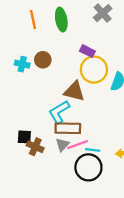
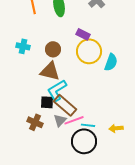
brown circle: (43, 60) -> (53, 49), moved
brown triangle: (74, 91) -> (50, 71), moved
brown rectangle: (68, 128) -> (65, 105), turned 40
black square: (24, 137) -> (47, 102), moved

